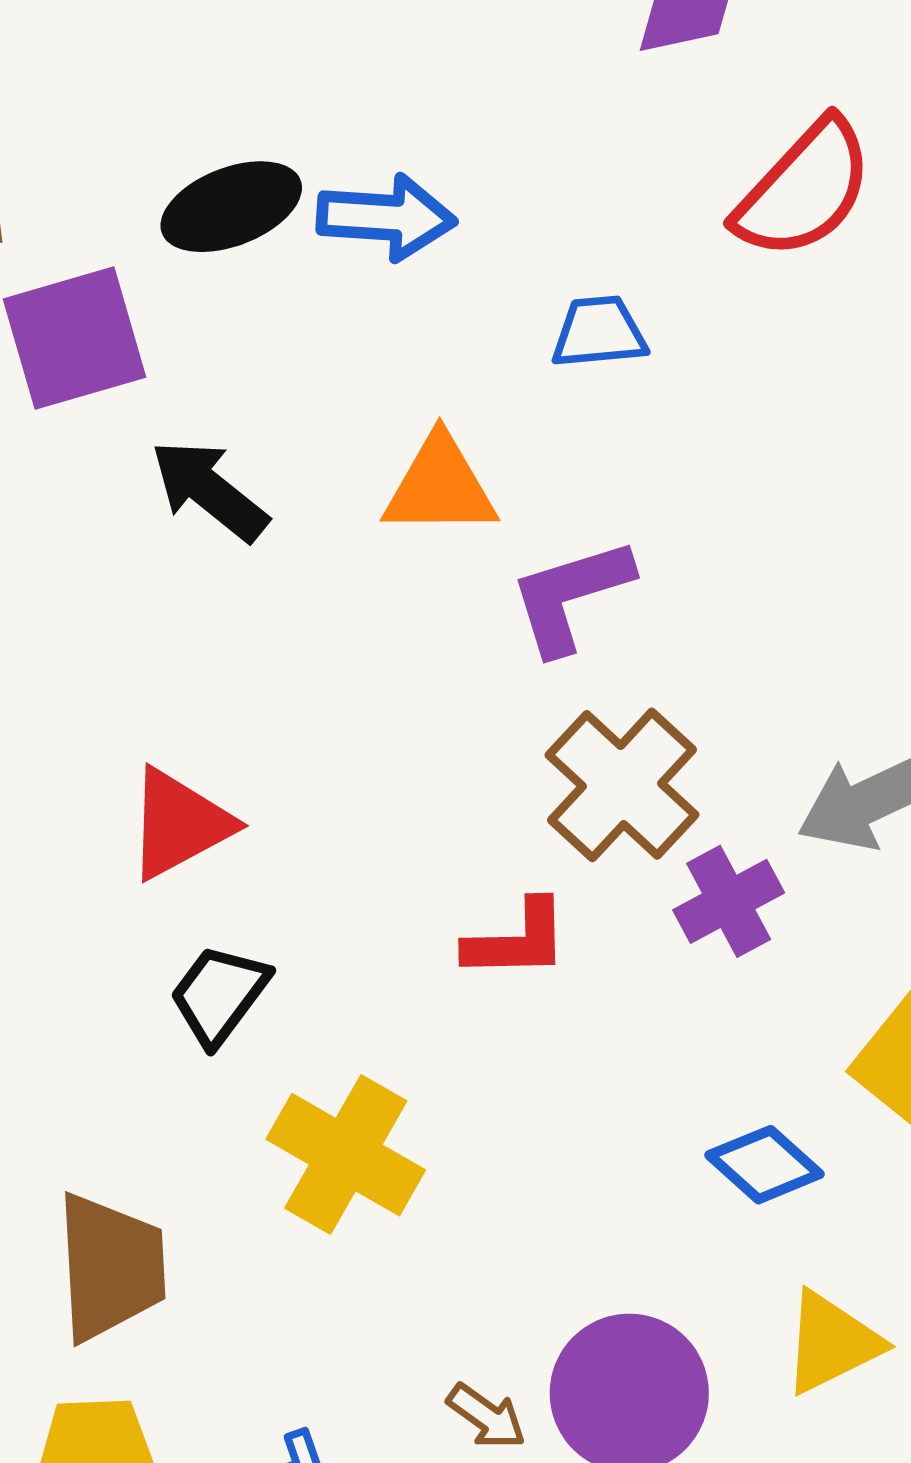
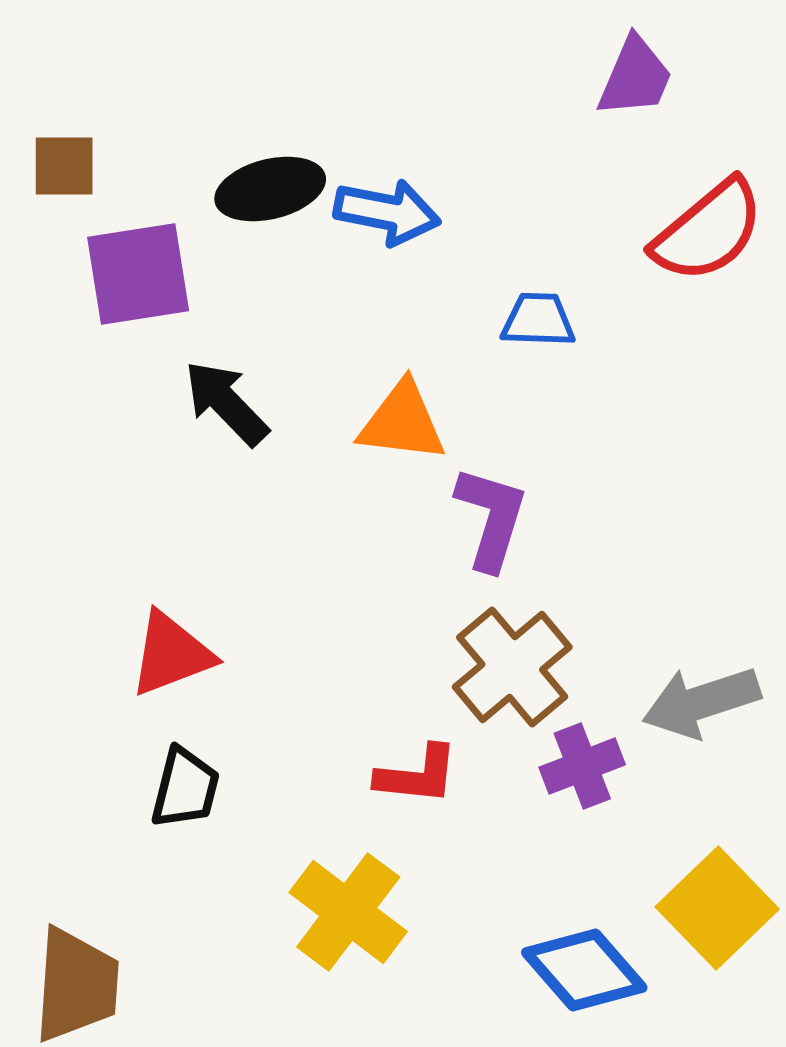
purple L-shape: (571, 596) -> (491, 518), turned 117
black trapezoid: (219, 995) -> (185, 788), turned 150
yellow cross: (346, 1155) -> (348, 912), moved
blue diamond: (765, 1165) -> (584, 970), size x1.4

